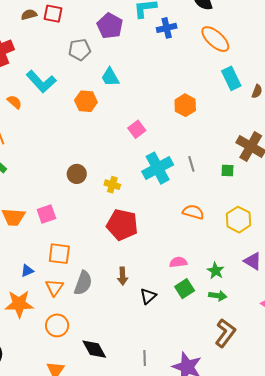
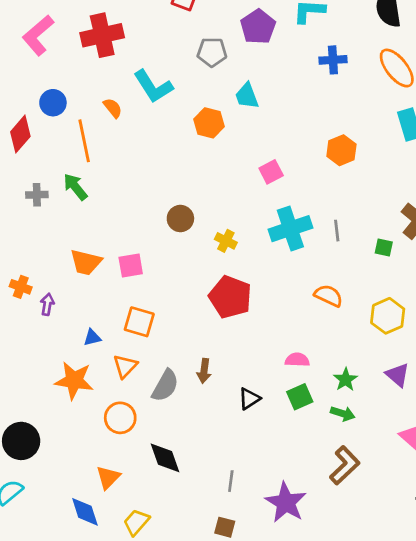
blue cross: (167, 28) -> (333, 60), moved
brown arrow: (123, 276) -> (204, 371), moved
gray semicircle: (83, 283) -> (165, 386), moved

